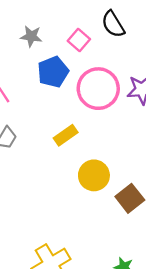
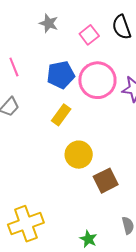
blue pentagon: (53, 72) -> (61, 75), moved
yellow rectangle: (66, 135) -> (61, 115), turned -30

